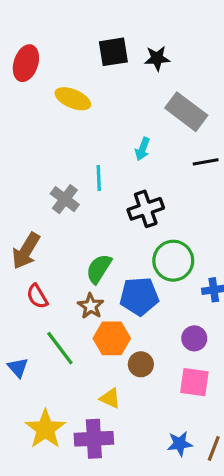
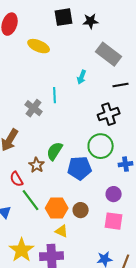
black cross: (146, 209) -> (109, 114), moved
red semicircle: (37, 296) -> (17, 179), moved
brown star: (91, 306) -> (37, 165), moved
orange hexagon: (112, 338) -> (57, 208), moved

